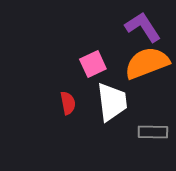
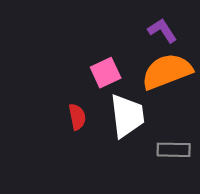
purple L-shape: (143, 27) -> (162, 31), size x0.7

